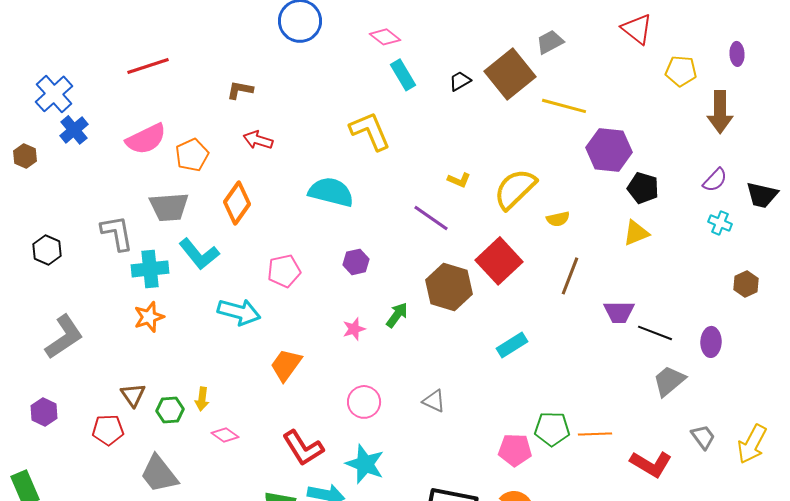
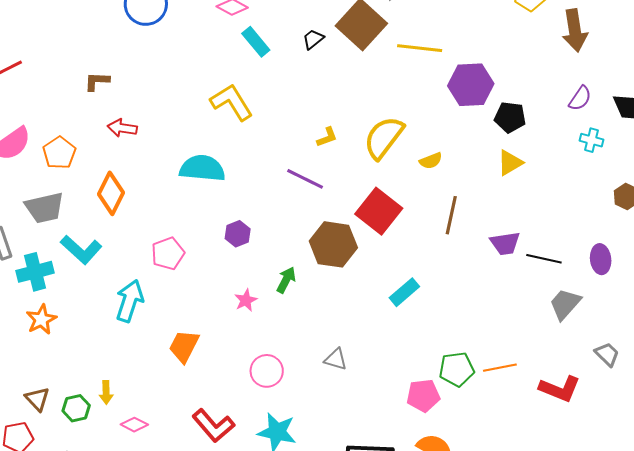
yellow L-shape: (459, 180) -> (327, 137), turned -35
cyan arrow: (239, 312) -> (130, 301), turned -78

